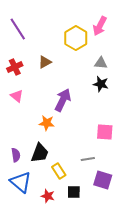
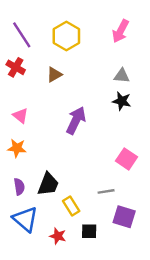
yellow hexagon: (76, 38) -> (66, 36), moved
red cross: (15, 67) -> (16, 67), moved, turned -35
orange star: (47, 123) -> (17, 148), moved
pink square: (105, 132) -> (127, 159), turned 30

